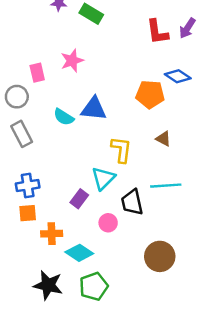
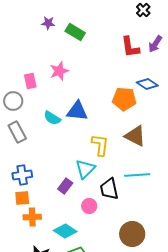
brown triangle: (163, 139) -> (135, 136), size x1.6
orange cross: (52, 234) -> (32, 217), moved

